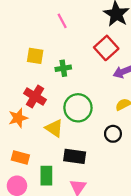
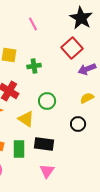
green circle: (78, 108) -> (47, 101), size x0.7
green rectangle: (46, 176) -> (19, 149), moved

